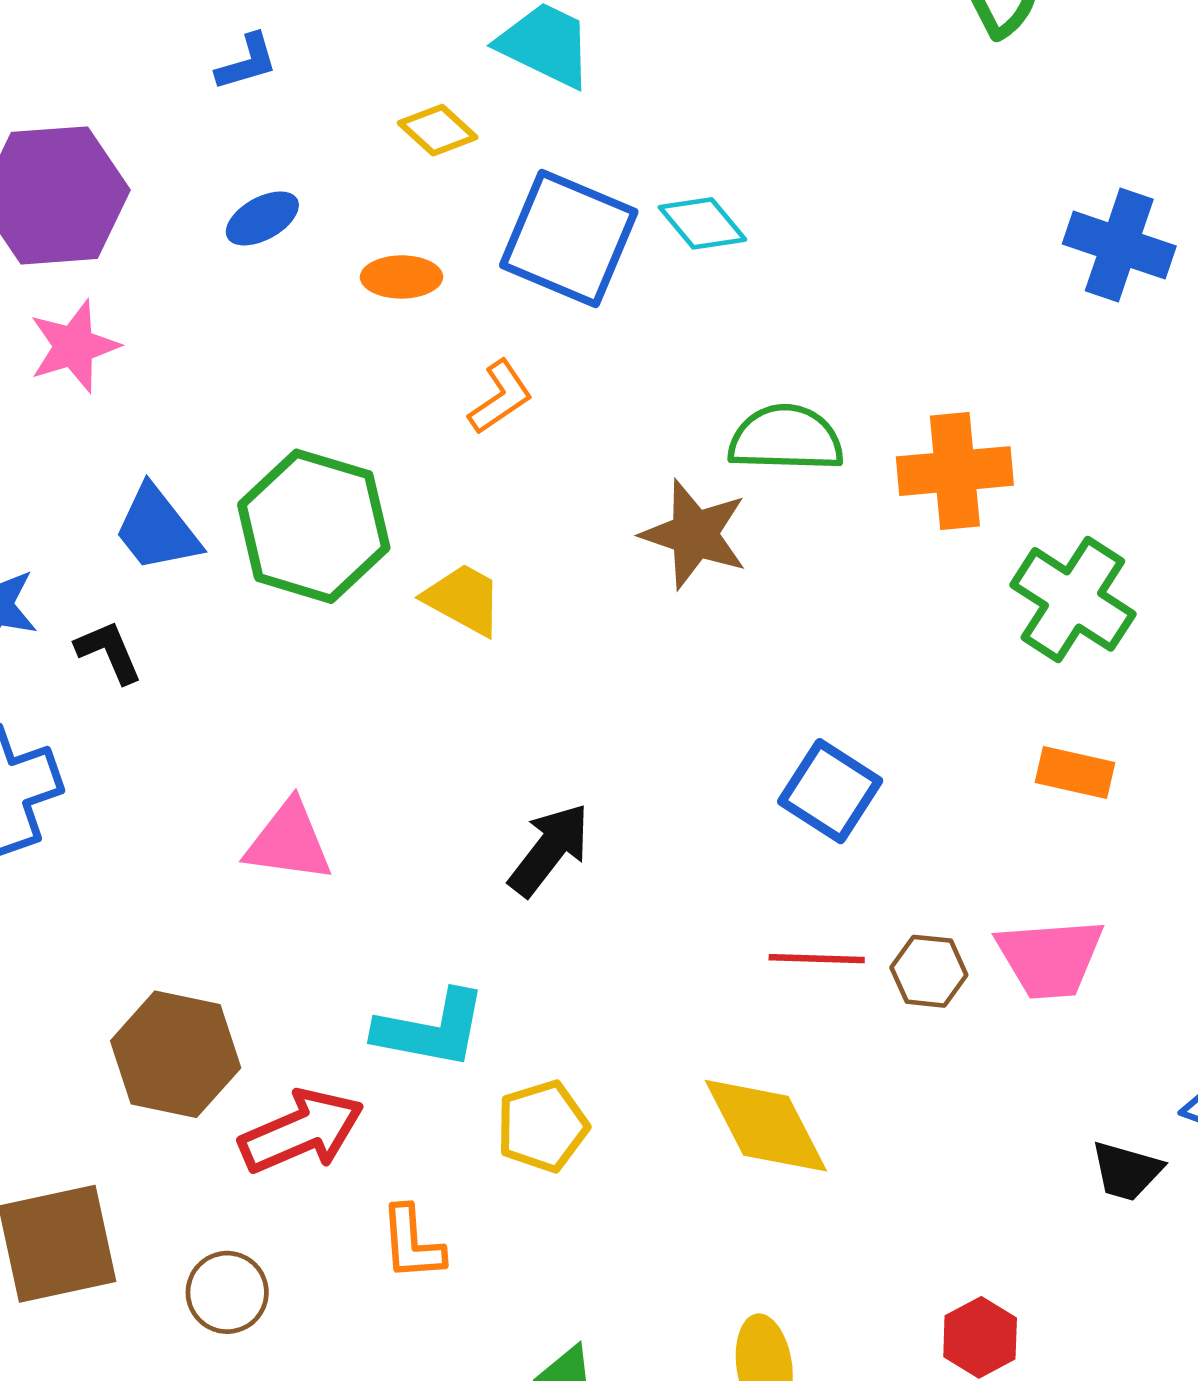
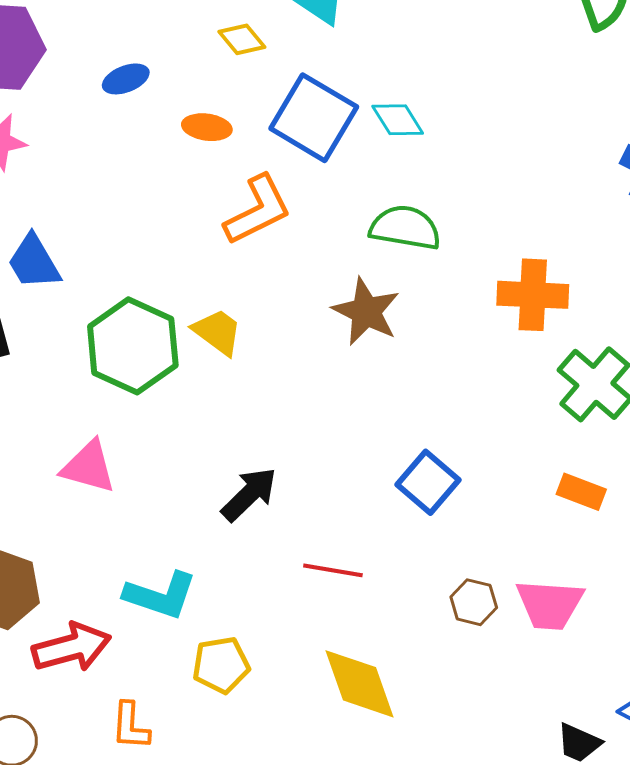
orange L-shape: (500, 397) -> (258, 210), size x1.6
green semicircle: (786, 438) -> (405, 228), moved
green hexagon: (314, 526) -> (133, 346), moved
red line: (817, 959) -> (333, 570), moved

